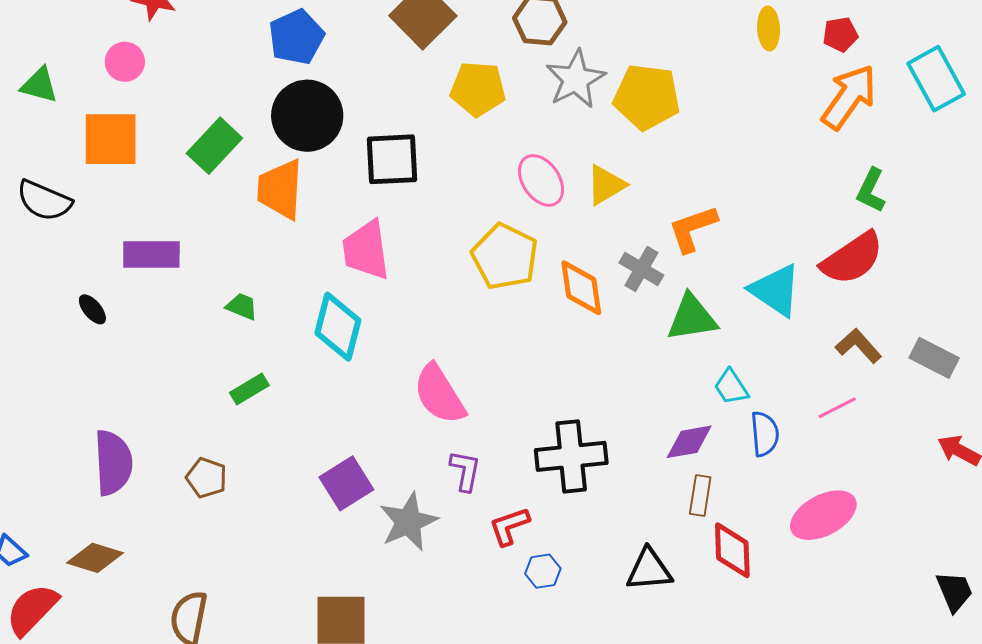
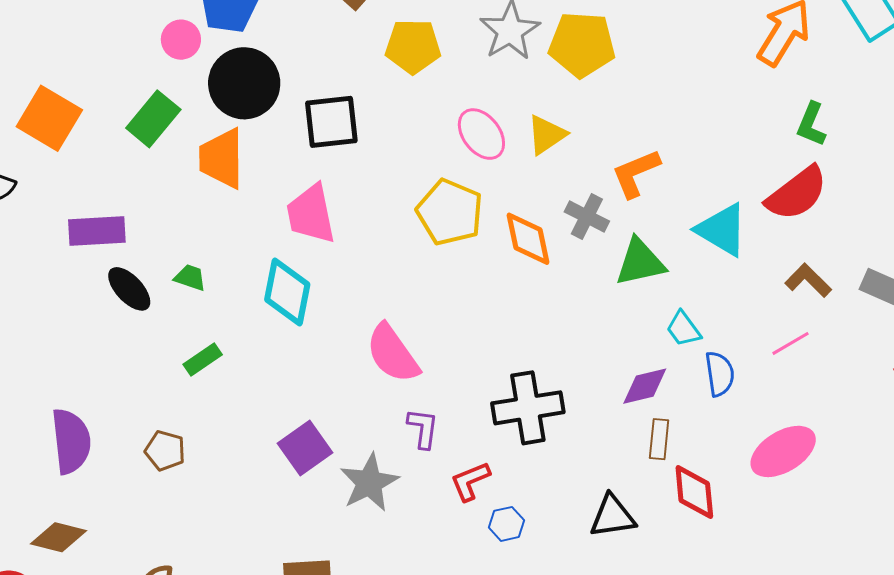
pink circle: (125, 62) -> (181, 40), moved
orange square: (111, 139) -> (49, 118), turned 34
black ellipse: (92, 309) -> (129, 289), moved, size x1.5

